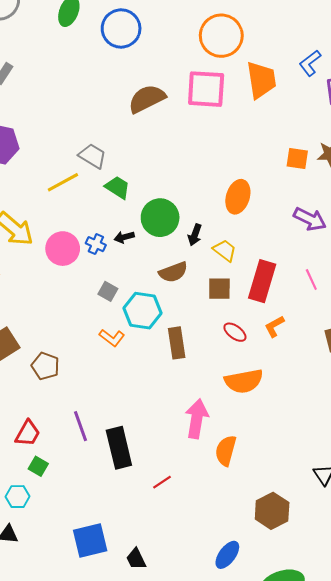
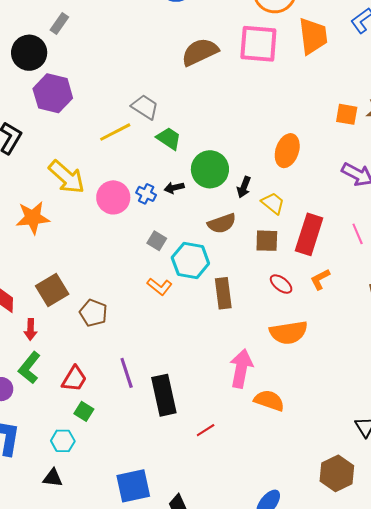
orange semicircle: (226, 451) -> (269, 400), turned 92
brown hexagon: (272, 511) -> (337, 473), moved

